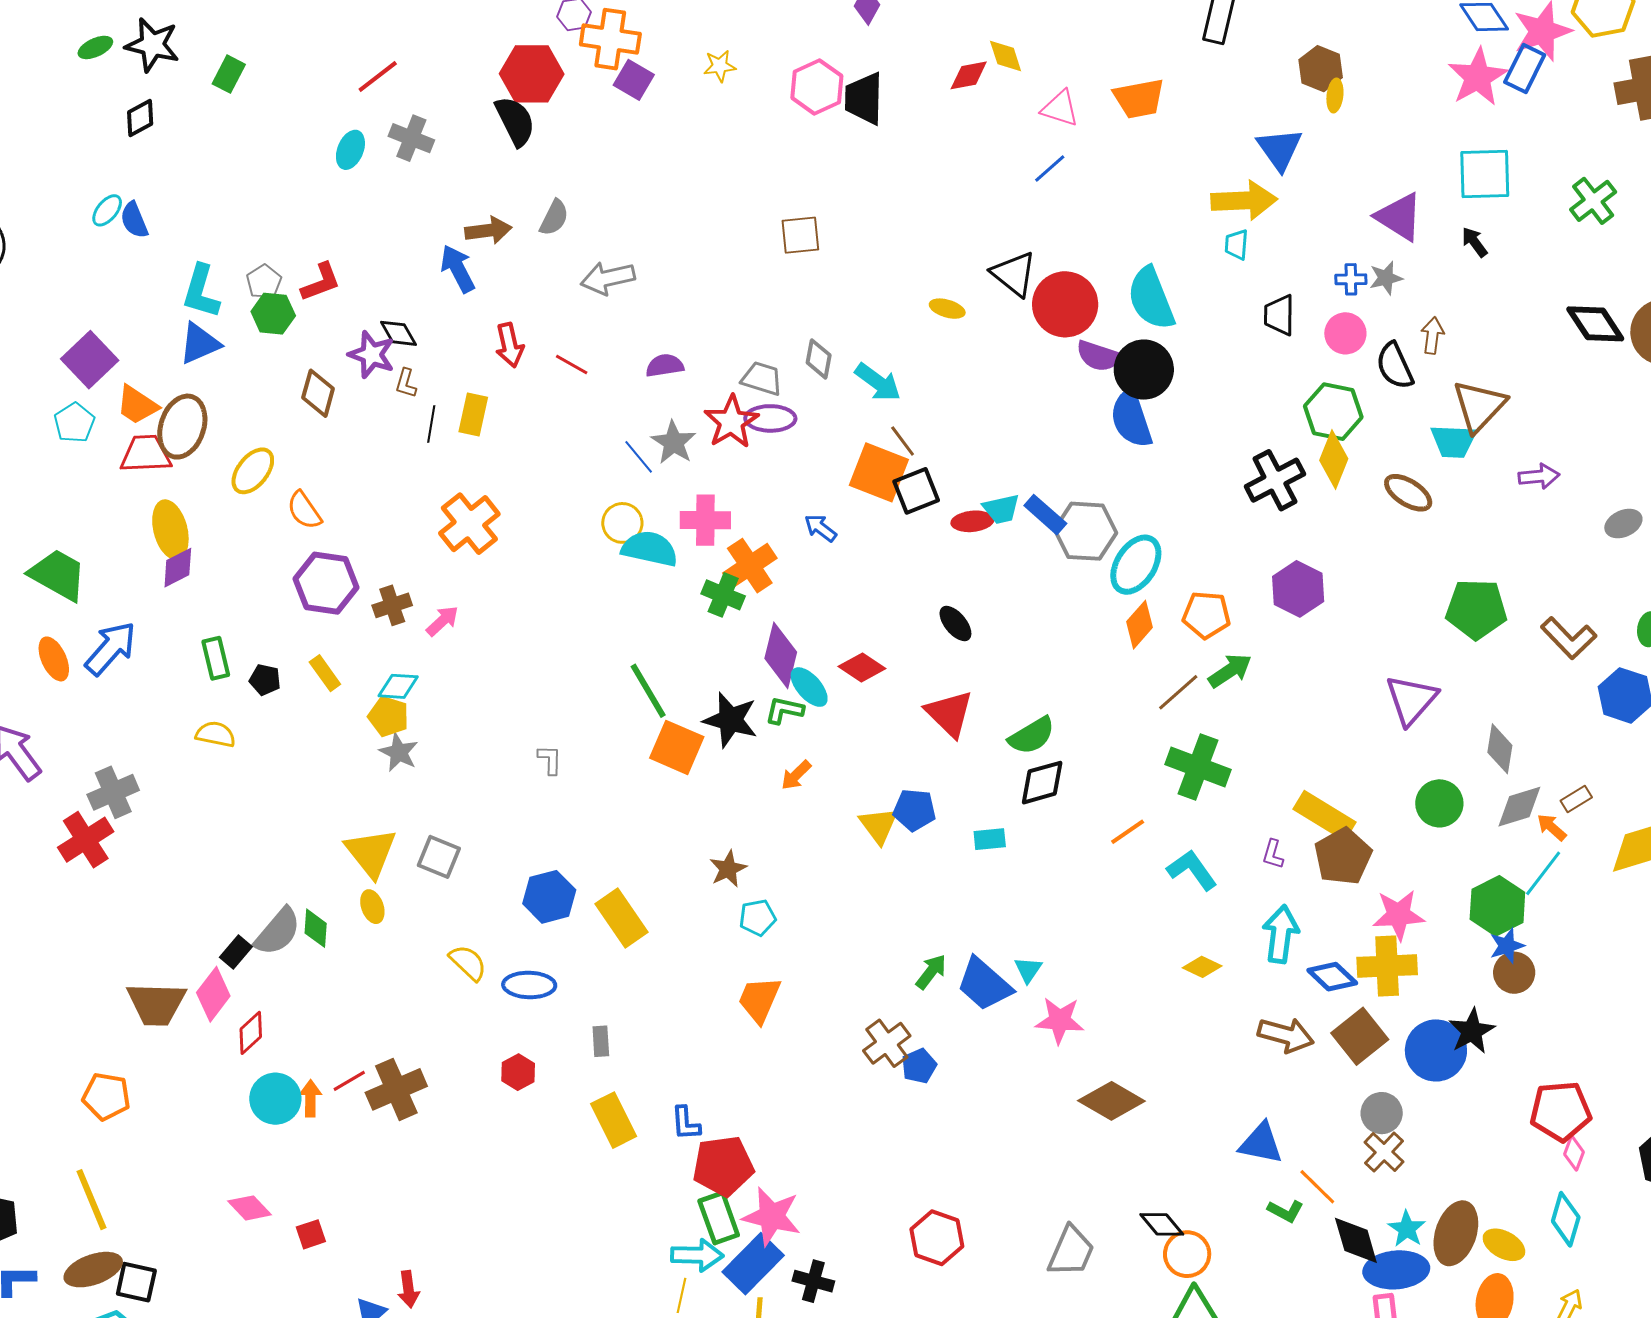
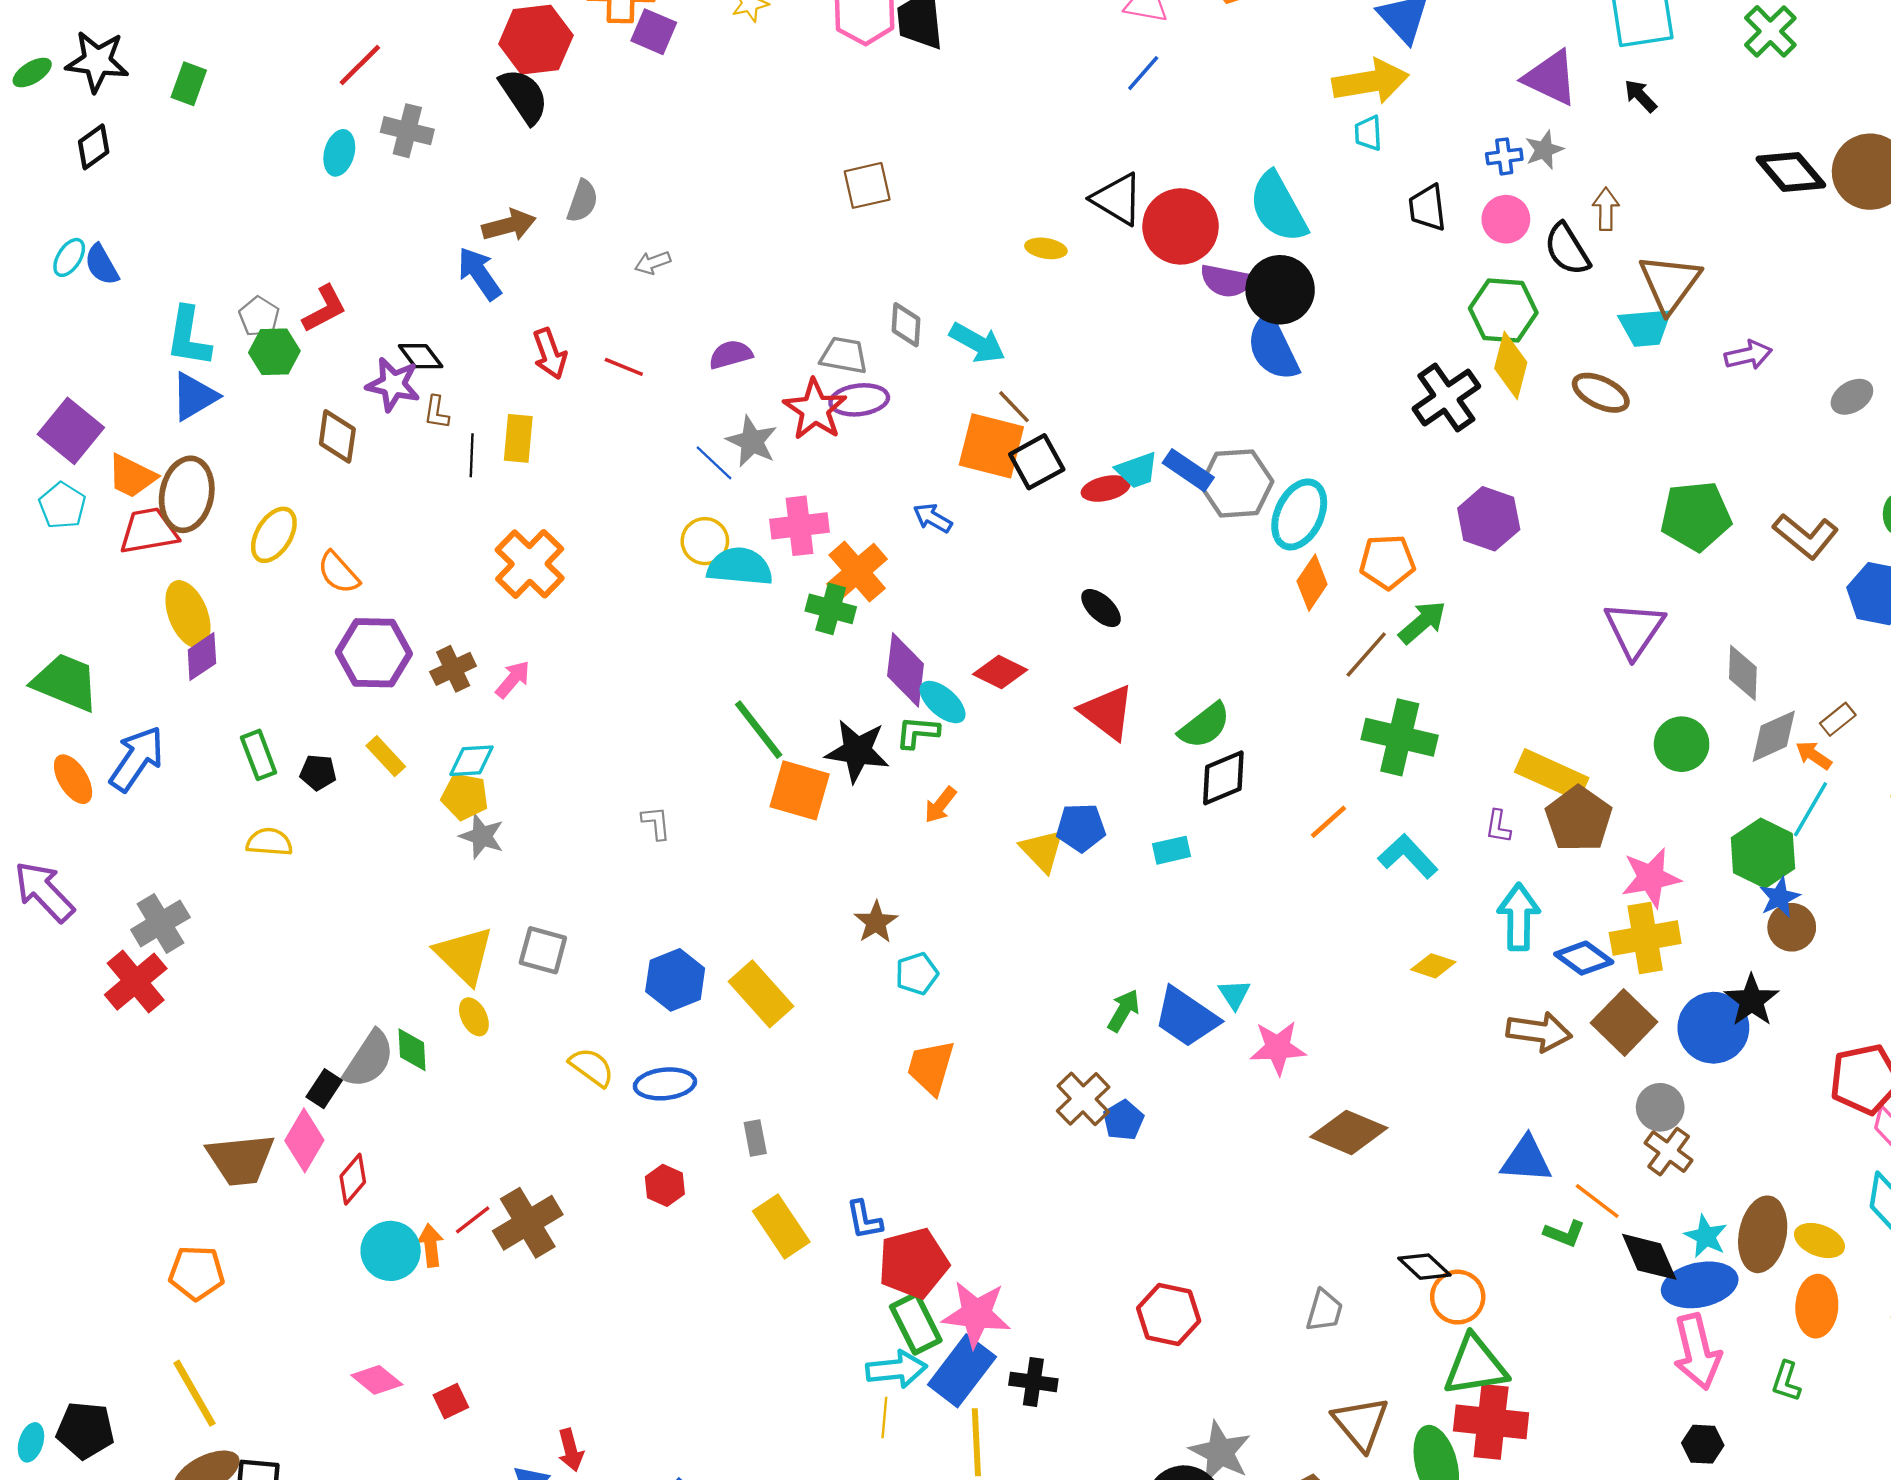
gray arrow: (608, 278) -> (653, 263), size x0.6
gray trapezoid: (1071, 1251) -> (1324, 1311), size x0.7

